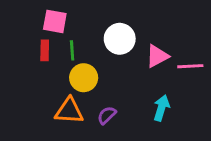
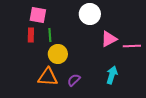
white circle: (120, 39) -> (90, 14), moved

